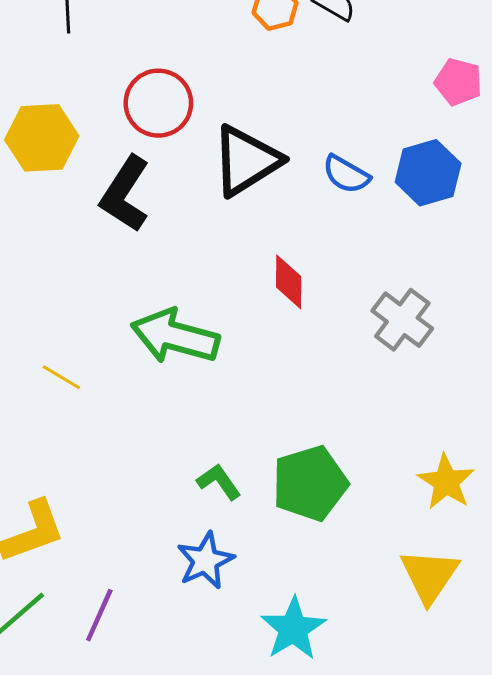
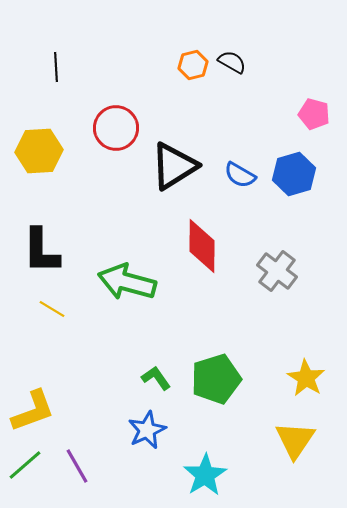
black L-shape: (125, 194) -> (41, 251), moved, turned -33
red diamond: (289, 282) -> (202, 246), size x1.5
purple line: (99, 615) -> (77, 466), turned -54

